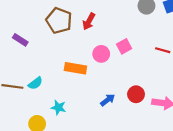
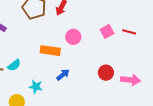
pink square: (124, 46) -> (107, 31), moved
blue arrow: (108, 100) -> (63, 75), moved

